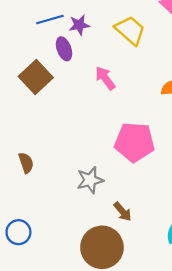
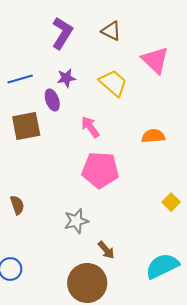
blue line: (50, 20) -> (20, 79), moved
brown square: (36, 77) -> (26, 126), turned 32
pink pentagon: (135, 142) -> (100, 170), moved

